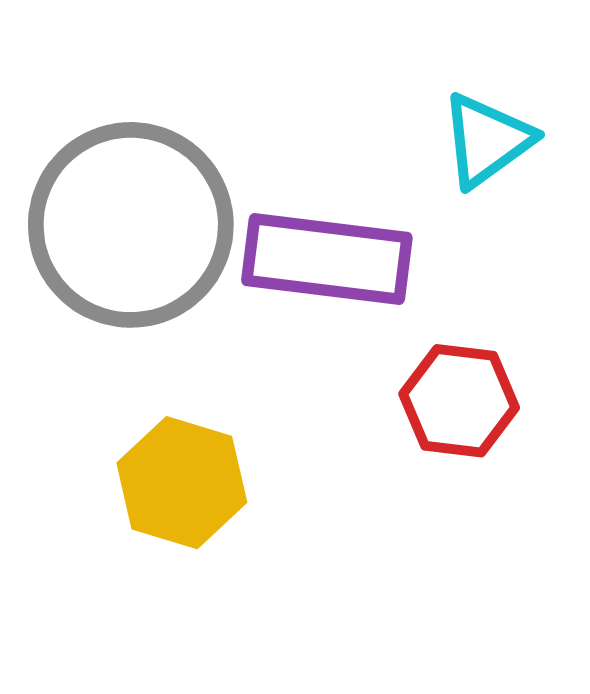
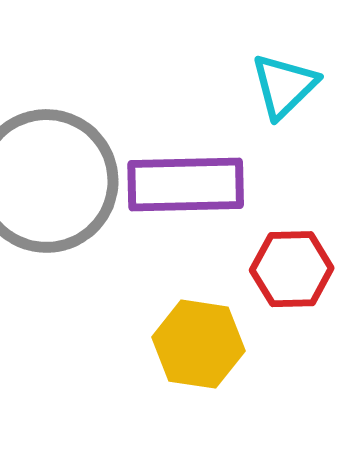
yellow hexagon: (182, 483) -> (198, 344), moved

